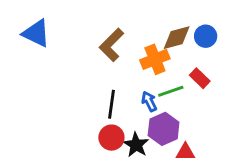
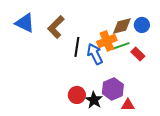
brown L-shape: (111, 45) -> (56, 27), moved
green line: (171, 91) -> (121, 46), moved
blue arrow: (149, 101) -> (95, 54), moved, size x1.5
black line: (111, 104) -> (77, 47), moved

